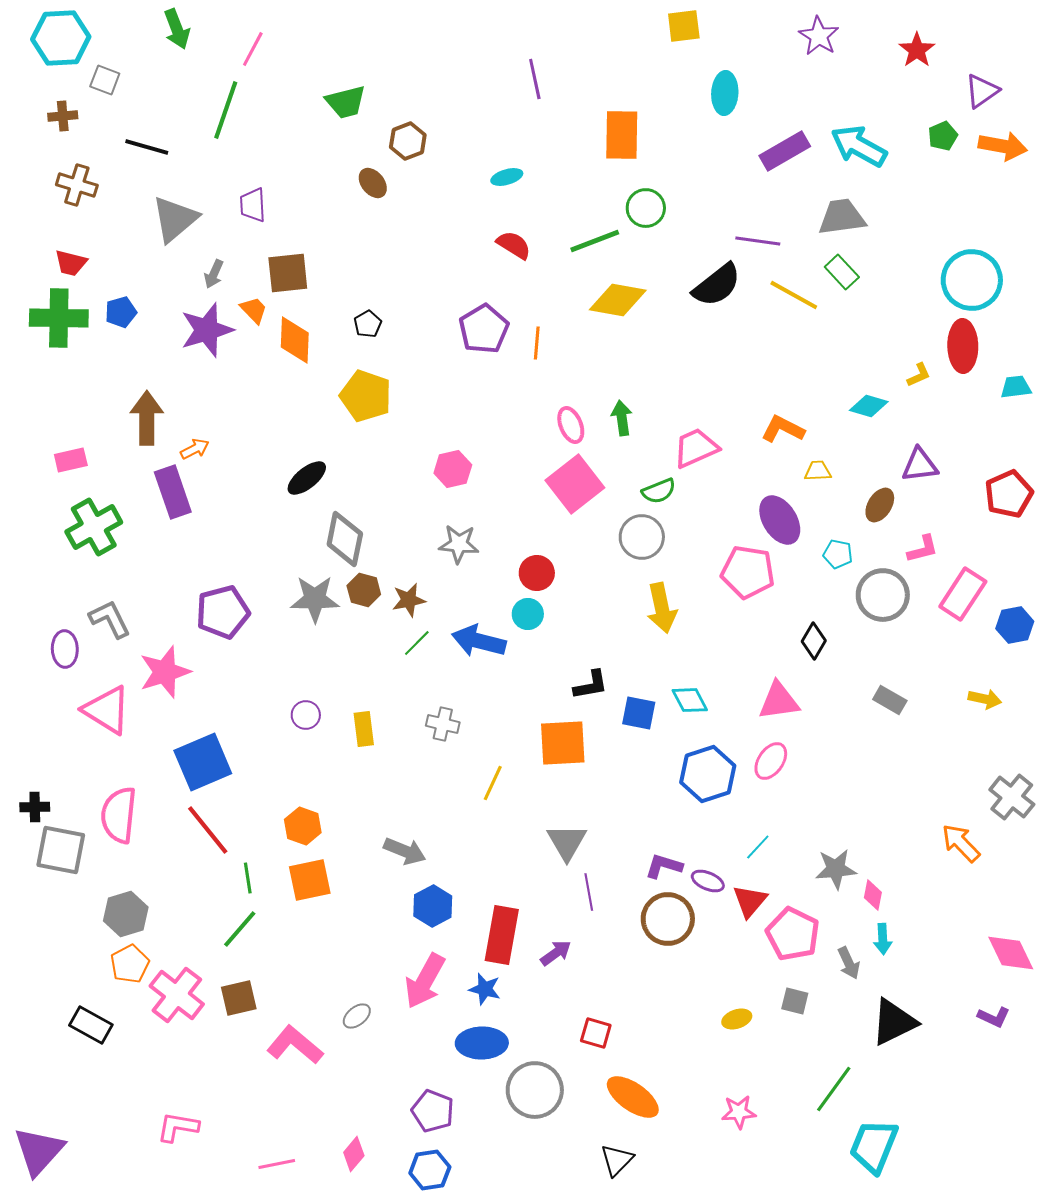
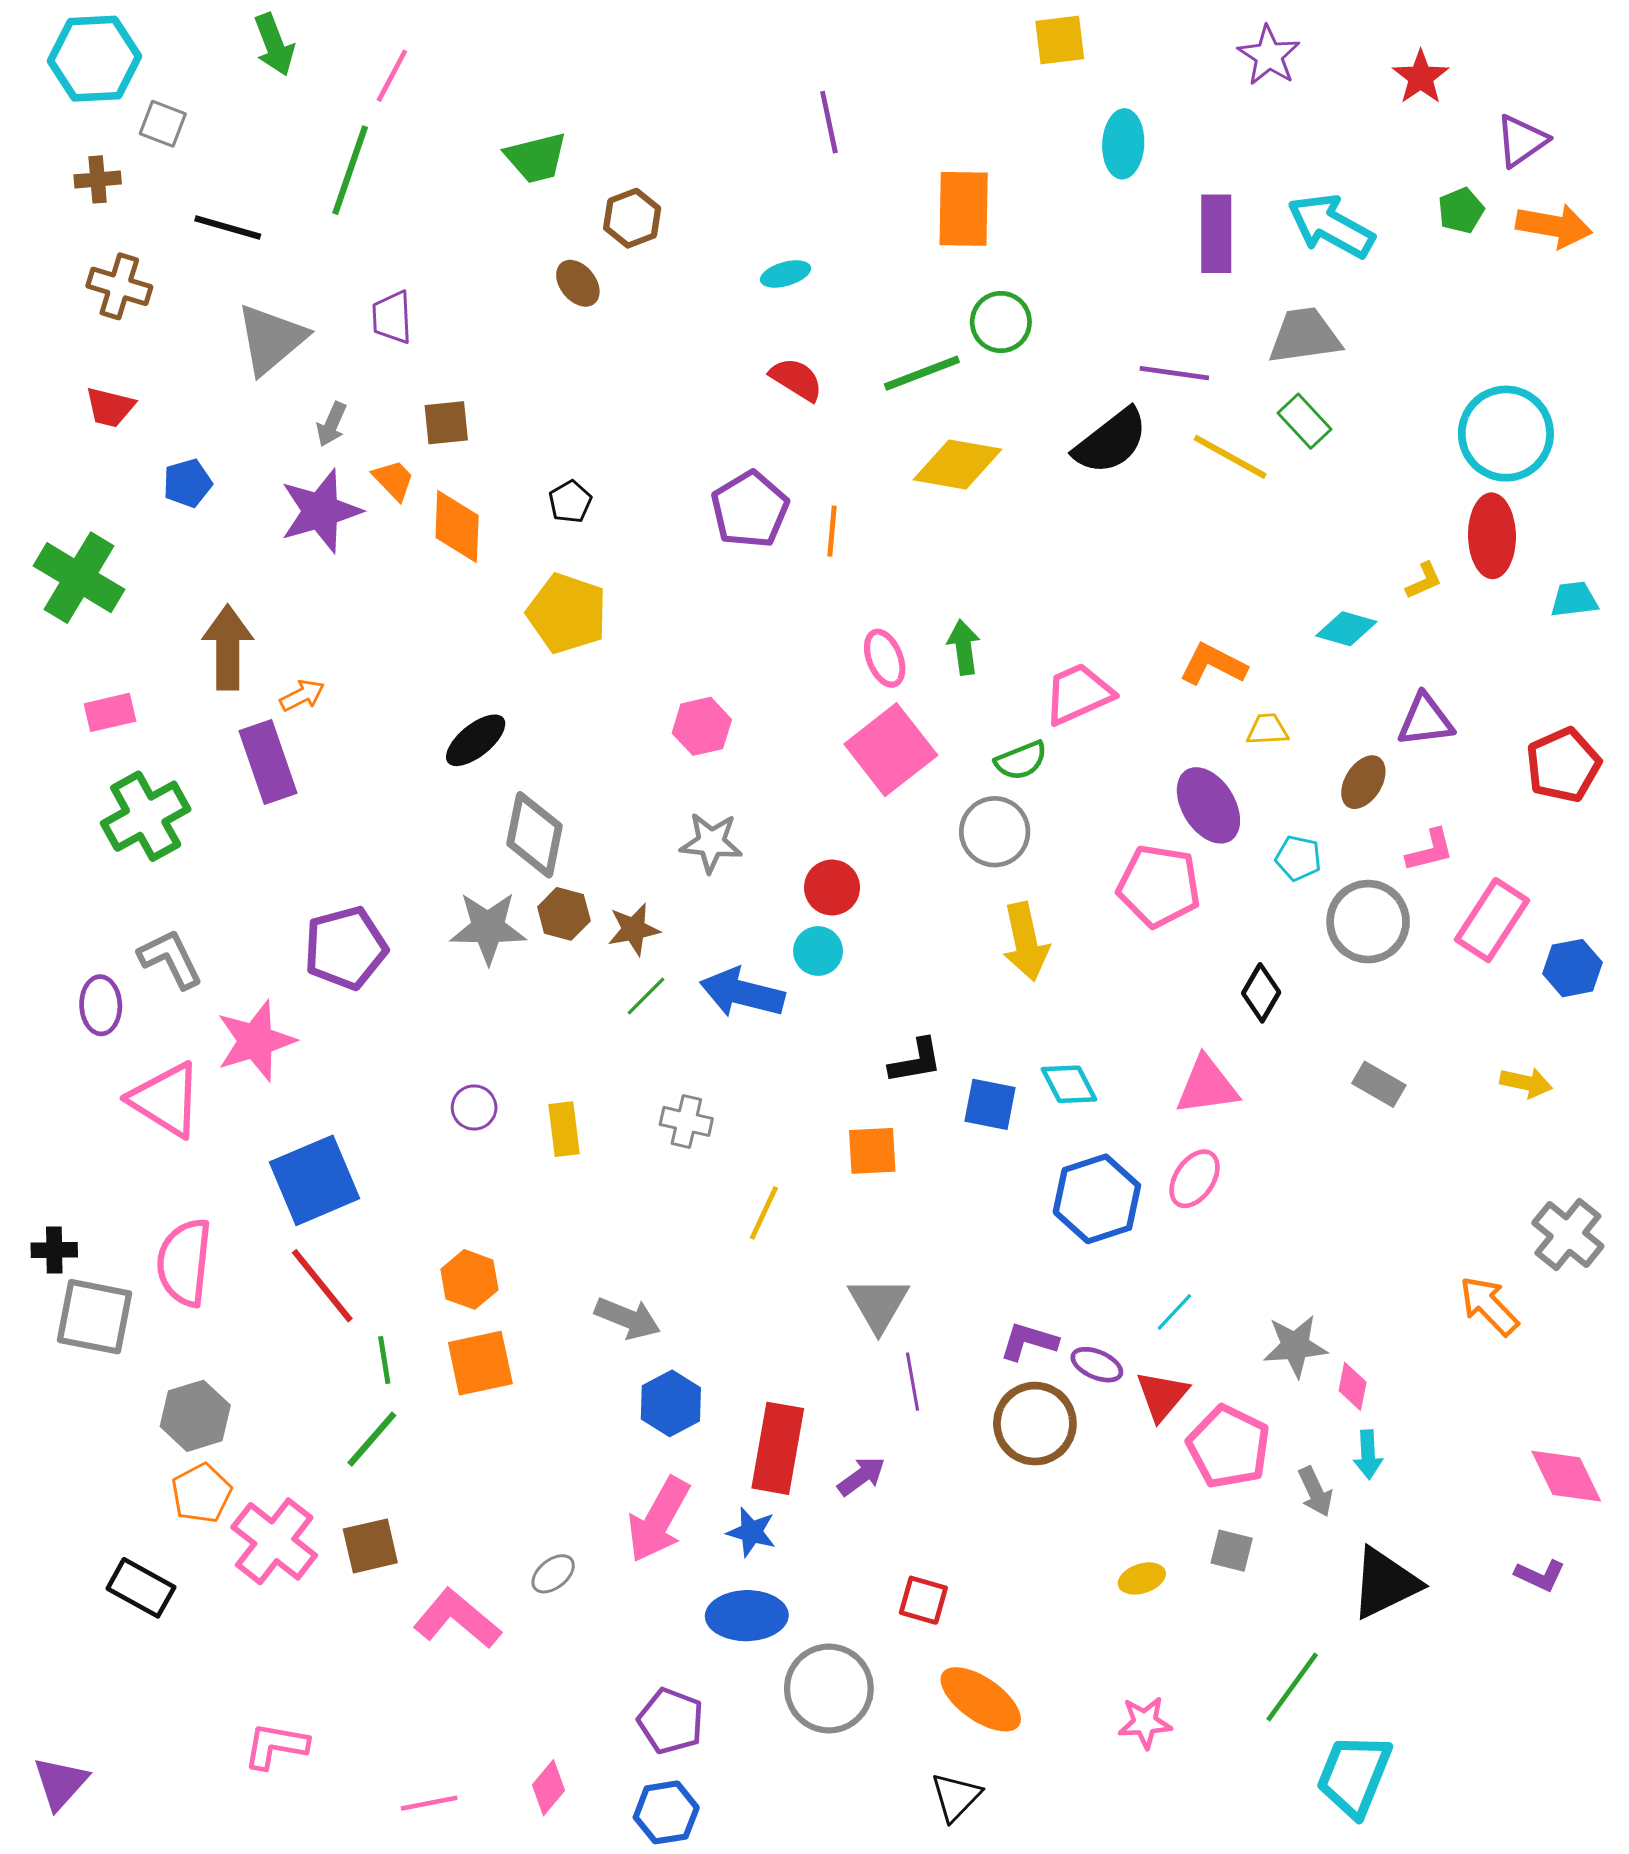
purple rectangle: (785, 151) -> (1216, 234), turned -60
brown square: (288, 273) -> (446, 423), size x0.7
green cross: (59, 318) -> (79, 578), moved, turned 30
orange square: (563, 743) -> (872, 1151), size x0.7
purple triangle: (39, 1151) -> (60, 1783), size x0.7

